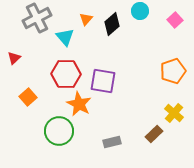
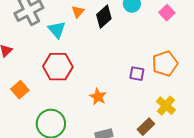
purple square: (103, 81) -> (137, 74), moved, size x0.6
orange star: (79, 104) -> (98, 97), moved, size x0.7

